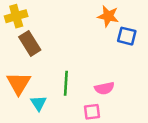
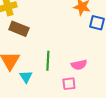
brown rectangle: (30, 43) -> (19, 29), turned -36

